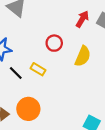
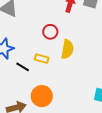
yellow semicircle: (83, 56) -> (67, 49), moved

